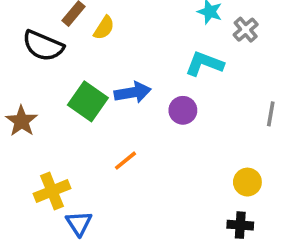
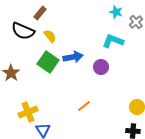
yellow semicircle: (104, 28) -> (50, 36), moved, turned -72
orange line: (125, 161) -> (84, 106), moved

